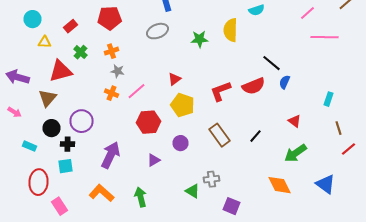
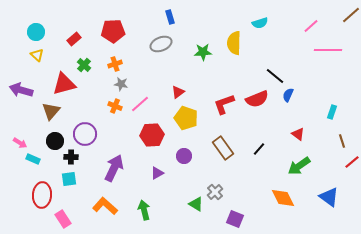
yellow triangle: (44, 42) -> (37, 55), moved, turned 40
pink arrow: (14, 112) -> (20, 143), moved
gray cross: (212, 179) -> (215, 192), turned -35

